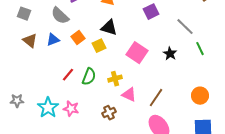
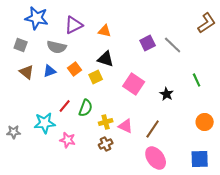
gray semicircle: (60, 16) -> (57, 47), turned -30
gray line: (185, 27) -> (173, 45), moved
black star: (170, 54) -> (167, 94), moved
yellow cross: (115, 79) -> (106, 122), moved
orange circle: (200, 96) -> (205, 122), moved
cyan star: (48, 108) -> (45, 123), moved, turned 30

